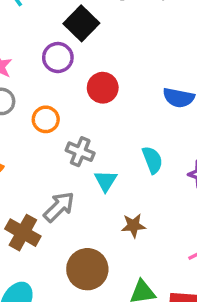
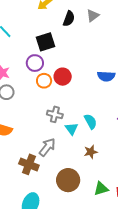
black square: (81, 23) -> (46, 42), turned 36
orange circle: (46, 119) -> (44, 81), moved
cyan semicircle: (152, 160) -> (91, 121), moved

